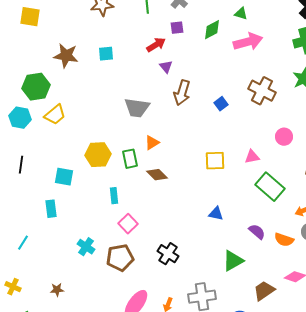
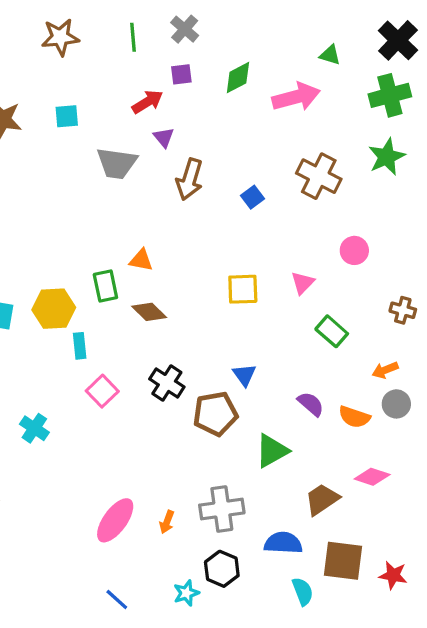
green triangle: (241, 14) -> (330, 55), moved
gray trapezoid: (137, 108) -> (117, 163), moved
orange triangle: (152, 143) -> (141, 260), turned 42
yellow hexagon: (98, 155) -> (54, 309), moved
pink triangle: (252, 157) -> (303, 283), turned -35
green rectangle: (270, 187) -> (332, 331), size x0.7
blue triangle: (216, 214) -> (244, 375), turned 42
black cross: (168, 254) -> (167, 383), moved
brown pentagon: (120, 258) -> (215, 414), moved

